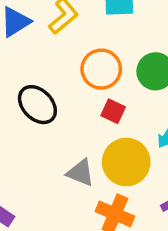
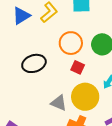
black ellipse: (37, 105) -> (34, 63), turned -65

